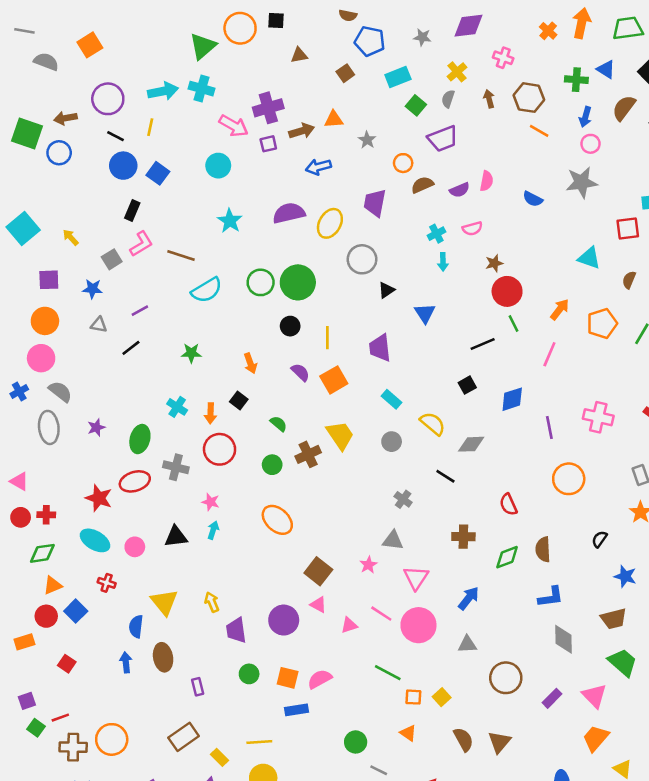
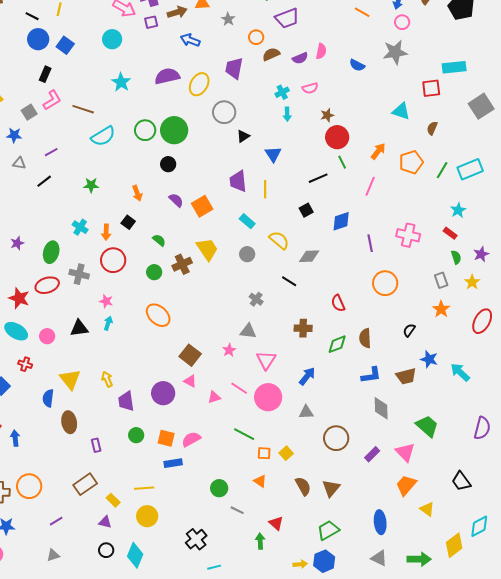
blue arrow: (318, 167) -> (190, 40), turned 36
yellow line: (327, 338) -> (265, 189), moved
brown trapezoid: (614, 619) -> (406, 376), moved
blue arrow: (126, 662) -> (15, 438), moved

